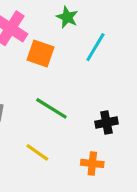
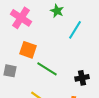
orange square: (40, 53) -> (28, 50), moved

